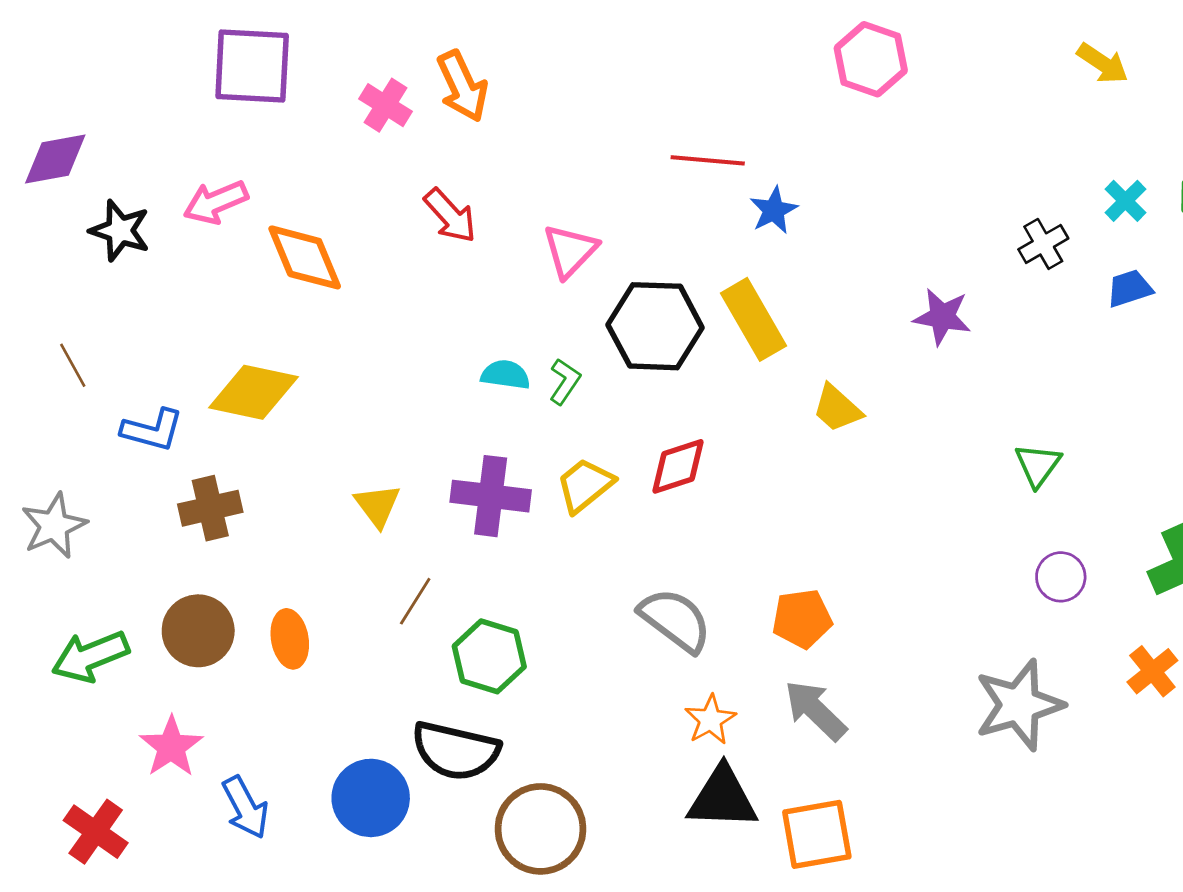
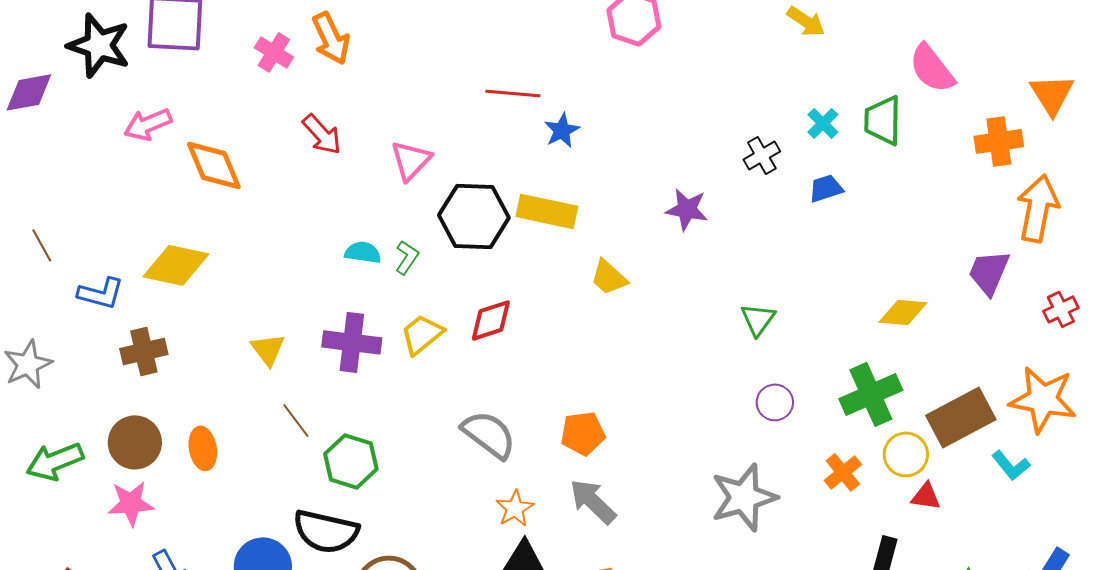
black star: (120, 230) -> (99, 45), moved, size x1.4
yellow rectangle: (753, 319) -> (547, 211), turned -48
brown line: (415, 601) -> (296, 420), turned -69
pink star: (171, 747) -> (131, 503), moved, turned 30

